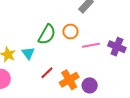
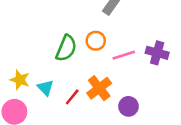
cyan triangle: (28, 53) -> (45, 88), moved
orange cross: (69, 80) -> (99, 88), moved

